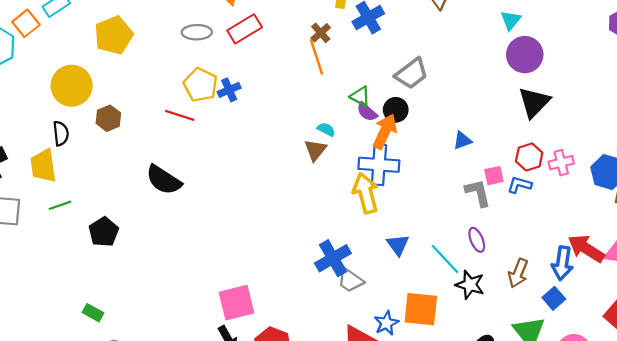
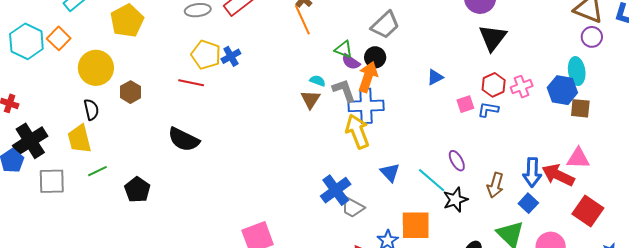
orange square: (26, 23) -> (59, 38), moved
gray L-shape: (478, 193) -> (344, 90), moved
red arrow: (586, 249) -> (558, 175), moved
black star: (470, 285) -> (455, 200), turned -30

